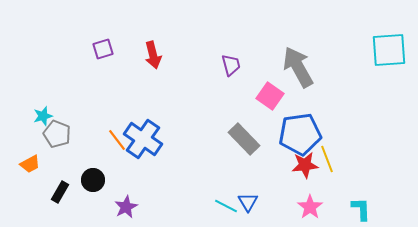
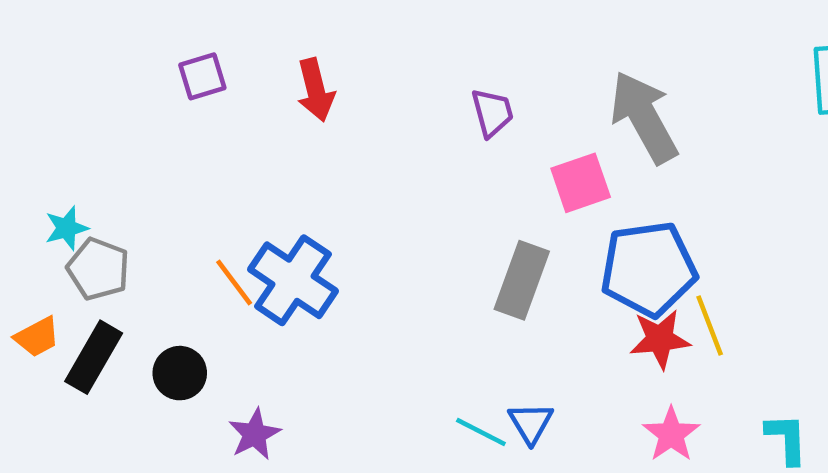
pink square: (270, 96) -> (581, 183), turned 36
gray rectangle: (244, 139) -> (522, 280), turned 64
black rectangle: (60, 192) -> (94, 357), moved, size x1.4

